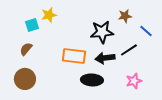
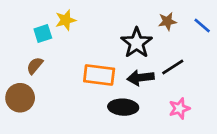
blue line: (146, 31) -> (202, 25), moved
black star: (102, 32) -> (137, 43), turned -30
brown circle: (25, 79) -> (20, 98), moved

